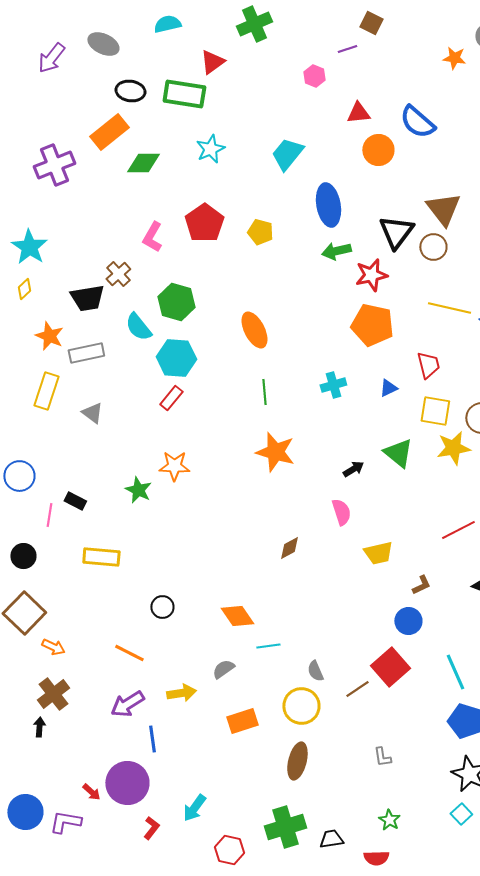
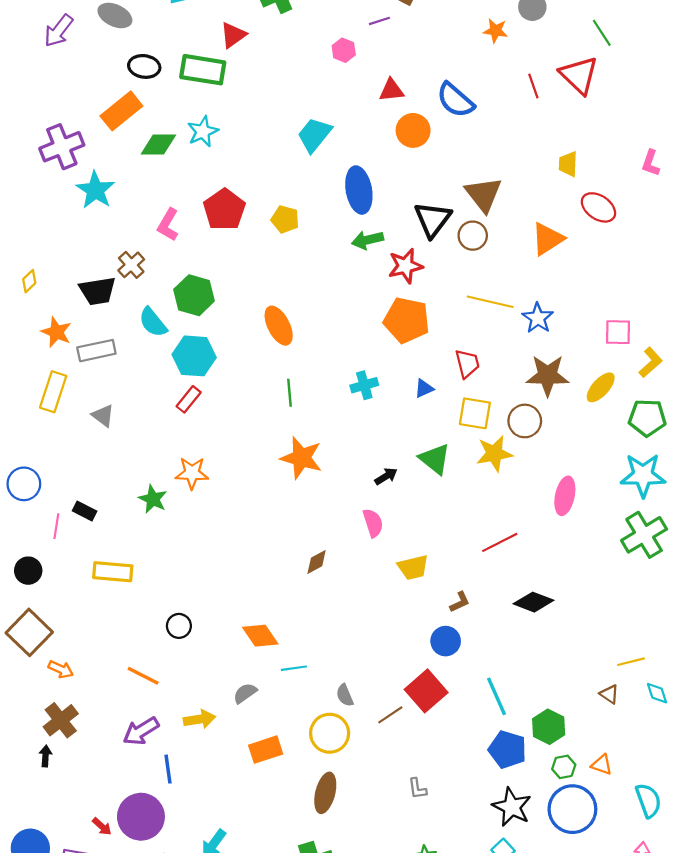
cyan star: (210, 149) -> (203, 132), moved
cyan star: (29, 247) -> (95, 190), moved

